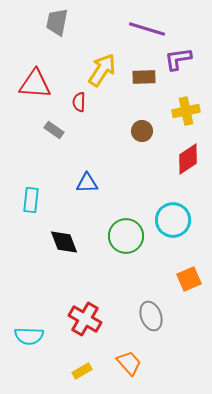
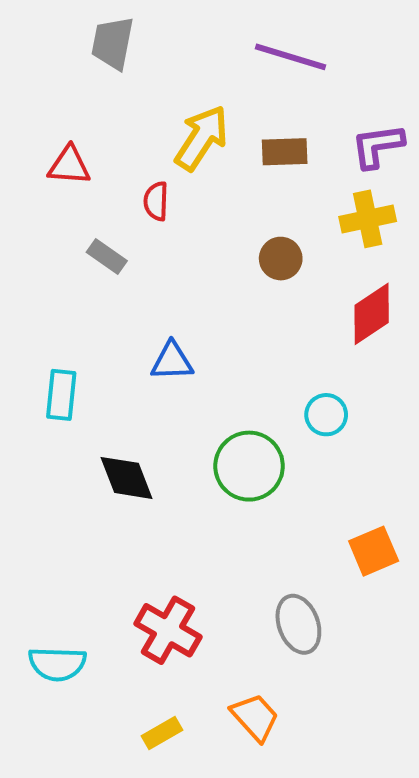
purple L-shape: (178, 59) -> (378, 146), moved
red triangle: (35, 84) -> (69, 166), size x0.7
cyan circle: (173, 220) -> (326, 415), moved, size x0.6

